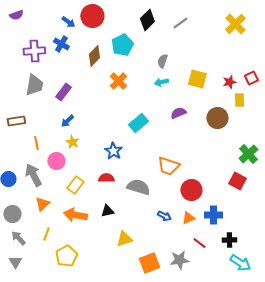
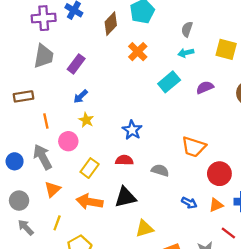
cyan rectangle: (138, 123) -> (169, 82), moved
gray semicircle: (138, 187) -> (160, 170), size x0.7
black triangle: (107, 211) -> (125, 197), size x1.5

